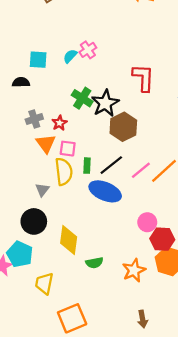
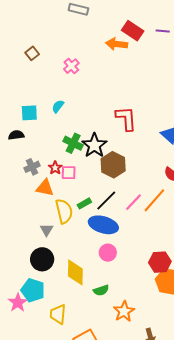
pink cross: (88, 50) -> (71, 66), moved
orange triangle: (46, 144) -> (45, 188), turned -36
pink square: (68, 149) -> (69, 173), moved
green rectangle: (87, 166) -> (84, 203), turned 64
pink circle: (147, 222) -> (108, 253), moved
orange star: (134, 270) -> (124, 311), moved

